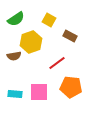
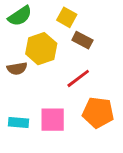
brown rectangle: (70, 36) -> (82, 40), moved

